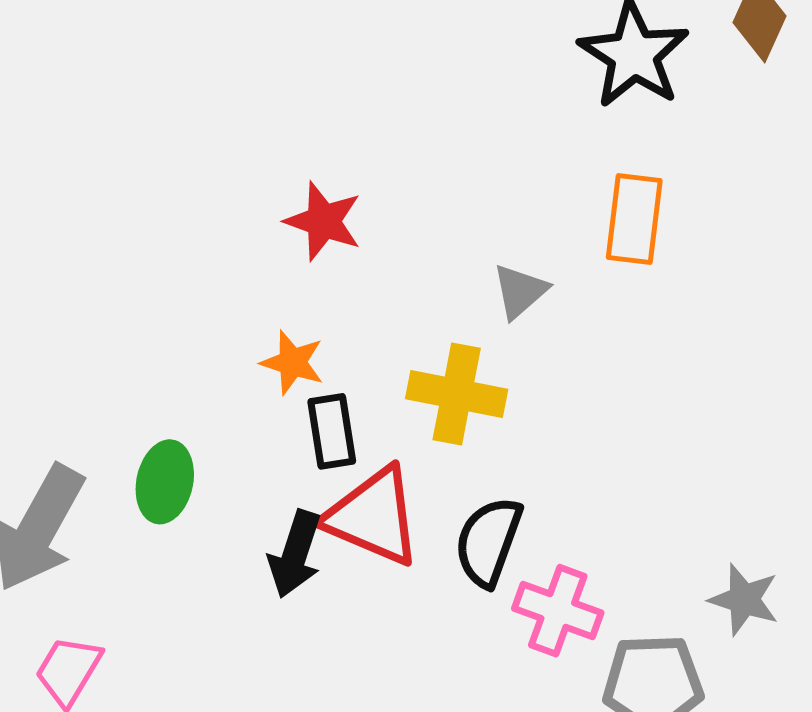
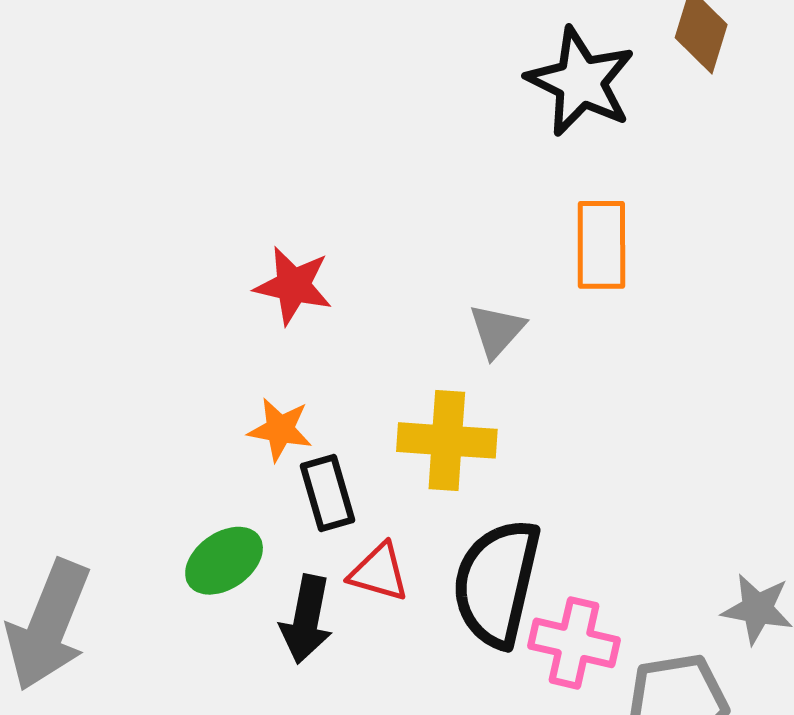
green ellipse: (165, 482) -> (224, 561), moved, turned 50
red triangle: (373, 516) -> (379, 572), size x0.6
black semicircle: (488, 542) -> (497, 583), size x1.4

